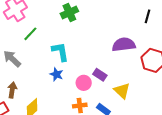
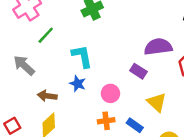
purple rectangle: (100, 75) -> (138, 71), moved
brown arrow: (12, 90) -> (47, 96), moved, turned -91

